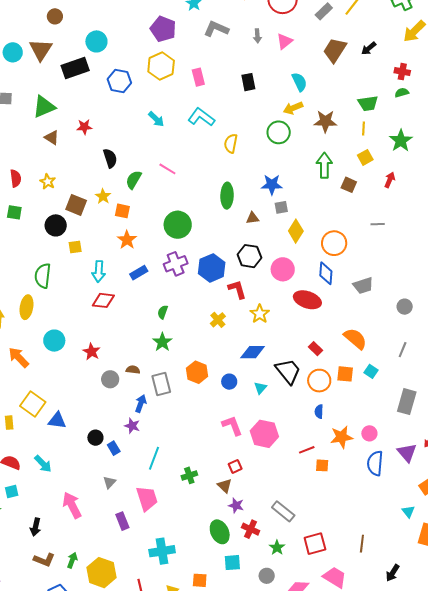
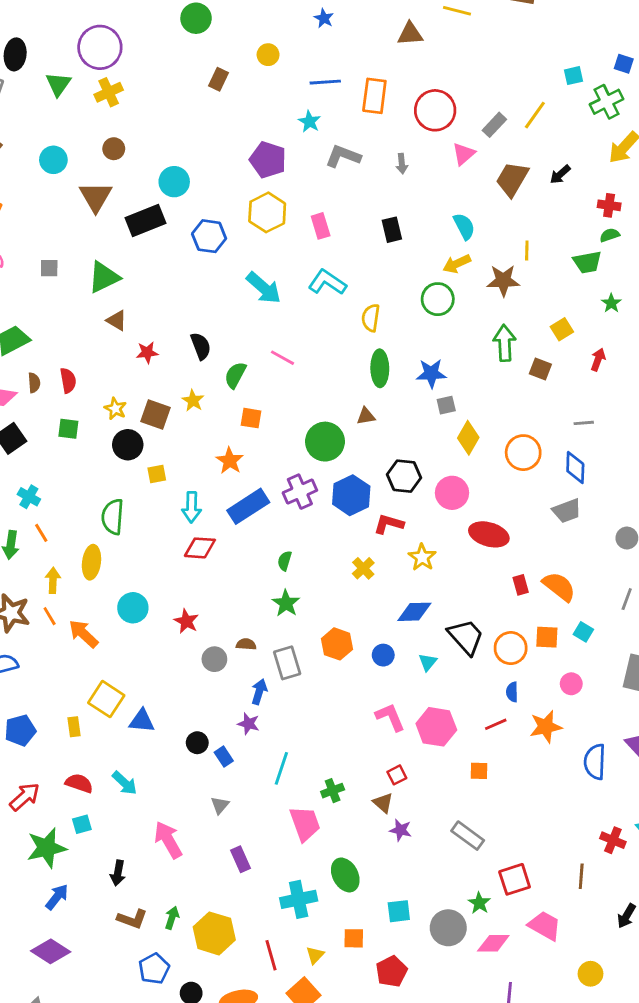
pink triangle: (285, 41) -> (464, 154), moved
cyan circle: (13, 52) -> (53, 160), moved
green trapezoid: (368, 103) -> (587, 262), moved
cyan arrow: (156, 119) -> (264, 288), size x1.5
red star: (84, 127) -> (147, 353), moved
yellow line: (364, 128) -> (527, 251), moved
green star: (401, 141) -> (611, 303), size x0.6
yellow star: (48, 182) -> (115, 409), moved
green ellipse: (227, 196) -> (380, 368), moved
orange square: (122, 211) -> (251, 418), moved
brown triangle: (253, 218) -> (366, 416), moved
green circle: (178, 225) -> (325, 442), moved
blue rectangle: (139, 273) -> (248, 506), size x1.6
blue diamond: (326, 273) -> (575, 468), moved
red L-shape: (237, 289) -> (389, 524), turned -55
red rectangle: (316, 349) -> (521, 585), moved, turned 32
pink circle: (369, 433) -> (571, 684), moved
red line: (307, 450) -> (496, 724), moved
orange square: (322, 465) -> (479, 771), moved
pink trapezoid: (147, 498) -> (305, 824), moved
red cross: (251, 529) -> (613, 840), moved
green ellipse: (220, 532) -> (345, 875), moved
green star: (277, 548) -> (479, 903), moved
gray circle: (267, 576) -> (448, 928), size x1.6

